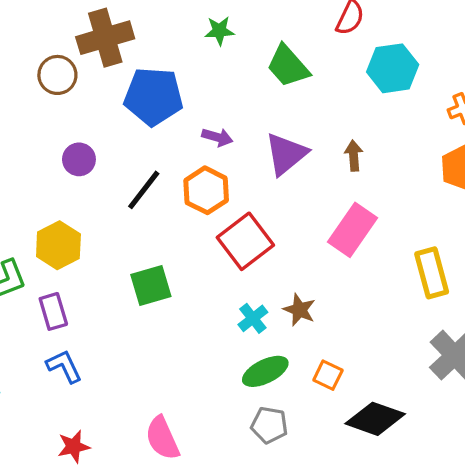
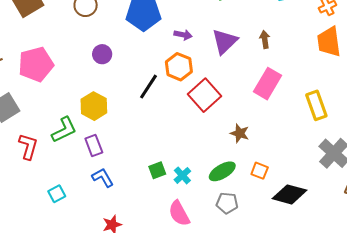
black line: (144, 190) -> (149, 87), moved
green square: (151, 286) -> (157, 170), moved, size x0.7
cyan cross: (253, 318) -> (182, 175), moved
pink semicircle: (162, 438) -> (179, 213), moved

